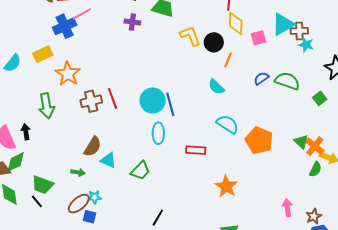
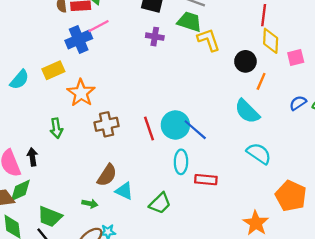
yellow L-shape: (190, 36) -> (209, 40), moved
cyan semicircle: (216, 87) -> (247, 111), size x1.4
red line: (113, 98) -> (149, 128), moved
blue line: (170, 104) -> (195, 130), turned -35
green arrow: (46, 106) -> (56, 128), size x0.7
orange pentagon: (259, 140) -> (291, 196), moved
red rectangle: (196, 150) -> (206, 180), moved

